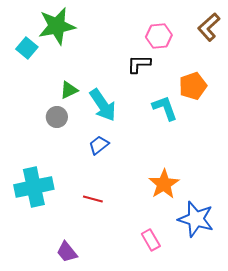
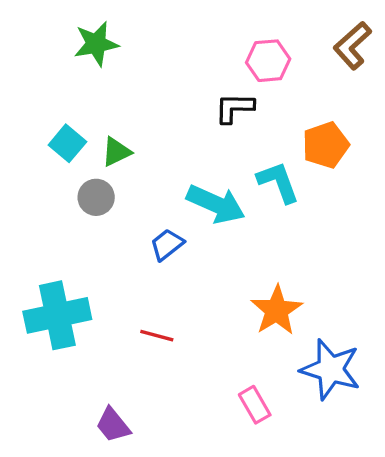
green star: (57, 26) -> (96, 44), size x0.7
cyan square: (27, 48) -> (67, 143), moved
cyan arrow: (103, 105) -> (216, 204), moved, turned -32

